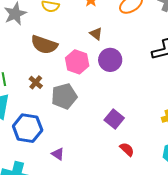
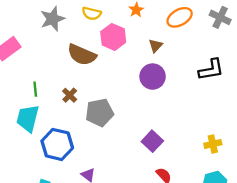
brown triangle: (96, 34) -> (156, 46), moved, turned 32
pink hexagon: (77, 62) -> (113, 37), moved

